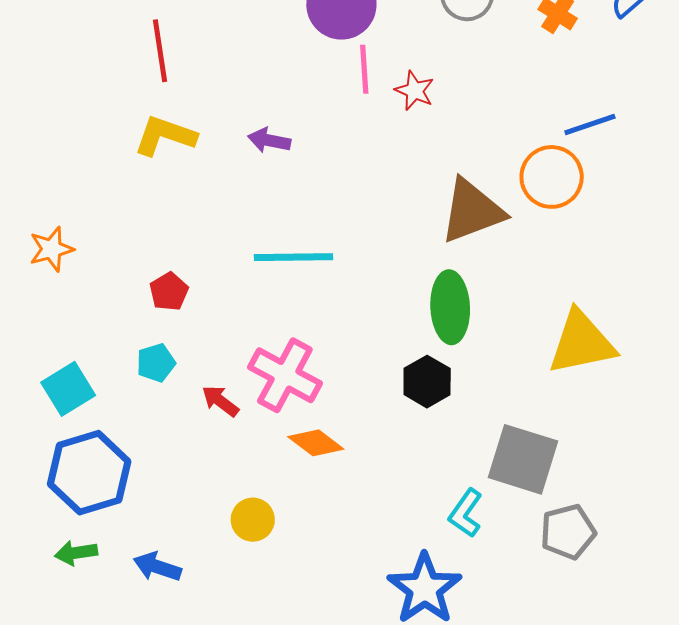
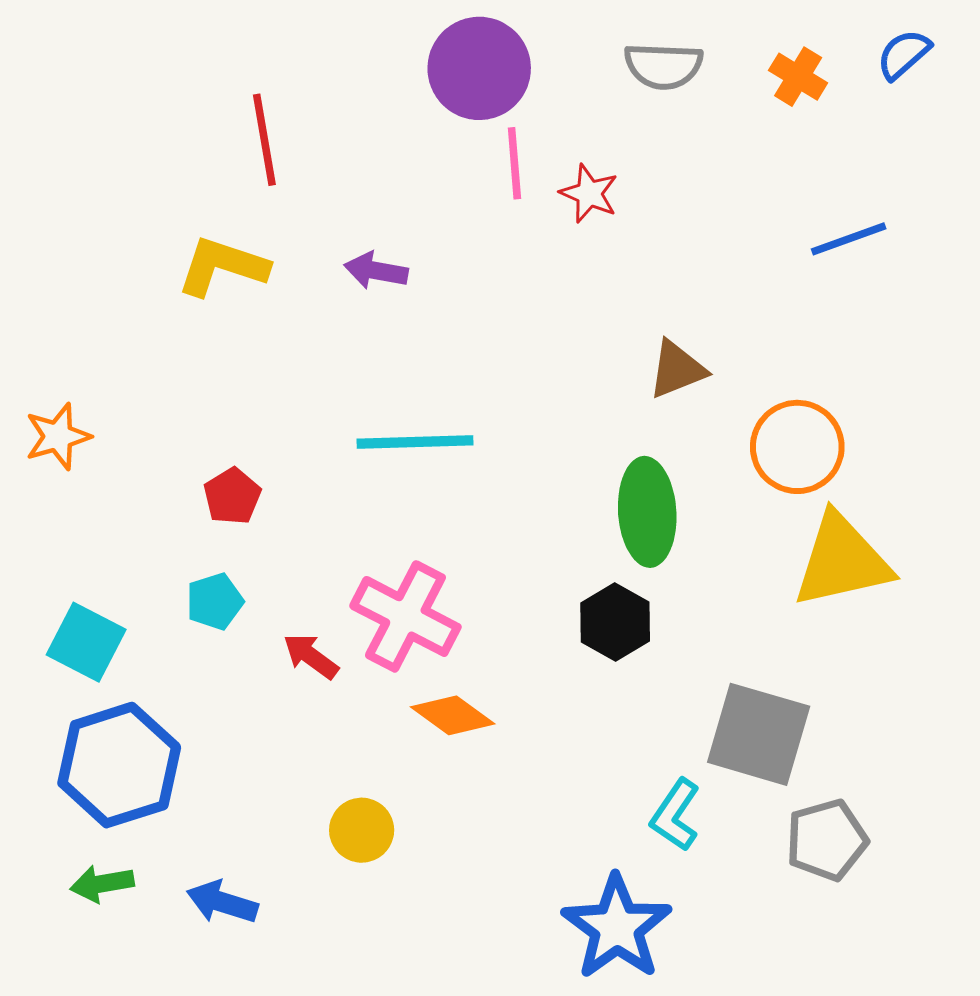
red line: (160, 51) -> (264, 140), moved
orange circle: (552, 177) -> (797, 447), moved
brown triangle: (472, 211) -> (677, 369), size x0.6
cyan square: (68, 389) -> (86, 642), turned -30

